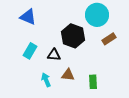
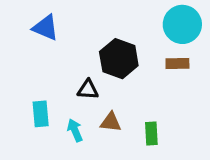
cyan circle: (97, 15) -> (182, 24), moved
brown rectangle: (109, 39) -> (177, 63), turned 32
cyan rectangle: (30, 51) -> (41, 114), moved, turned -35

